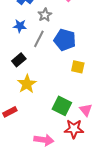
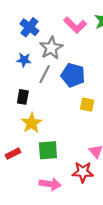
gray star: (45, 15) -> (51, 48), size x1.5
black rectangle: (19, 60) -> (23, 97), turned -40
green square: (62, 106) -> (48, 150), moved, turned -30

